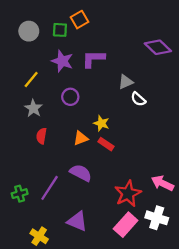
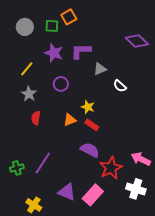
gray triangle: (126, 82) -> (100, 69), moved
purple semicircle: (81, 173) -> (90, 150), moved
pink rectangle: (126, 225) -> (93, 195), moved

